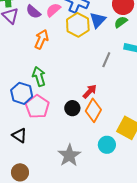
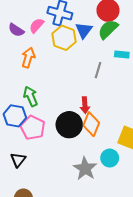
green semicircle: (121, 22) -> (108, 29), size x1.5
red arrow: (90, 91) -> (85, 105), turned 140
black circle: (72, 108) -> (69, 125), size x1.6
black triangle: (19, 135) -> (18, 160), turned 42
gray star: (69, 155) -> (85, 169), moved

